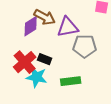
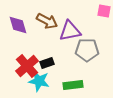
purple diamond: (31, 26) -> (18, 25), moved, turned -75
black rectangle: (45, 59) -> (47, 63), turned -40

